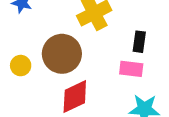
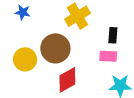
yellow circle: (21, 66) -> (25, 59), size x1.5

